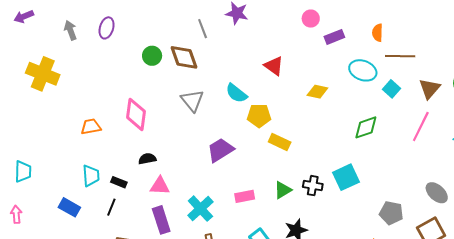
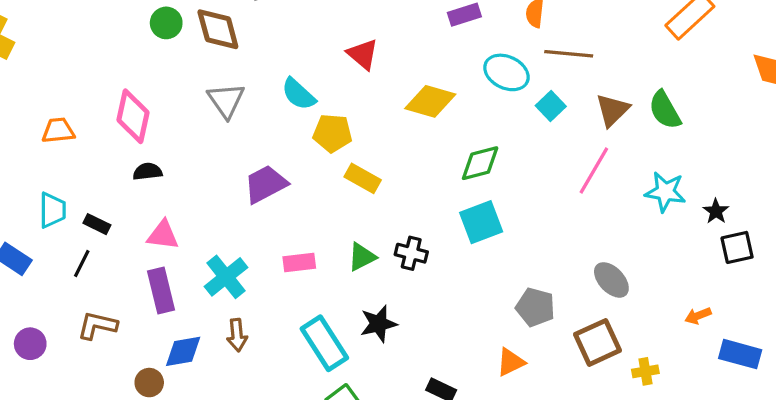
yellow diamond: (317, 92) -> (430, 101), size x1.4
green diamond: (366, 127) -> (480, 163), moved
black semicircle: (147, 159) -> (148, 172), moved
cyan square: (346, 177) -> (481, 222), moved

